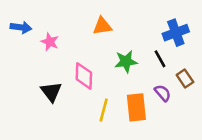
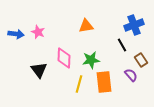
orange triangle: (102, 26) -> (86, 26), moved
blue arrow: (21, 27) -> (16, 34), moved
green star: (126, 61) -> (91, 60), moved
purple semicircle: (163, 93) -> (131, 75), moved

